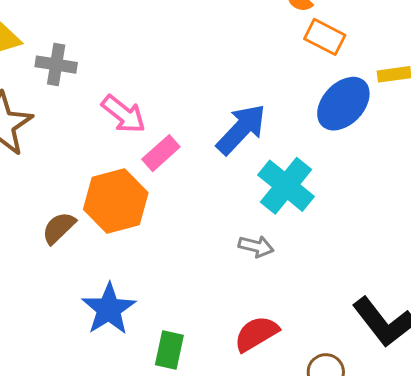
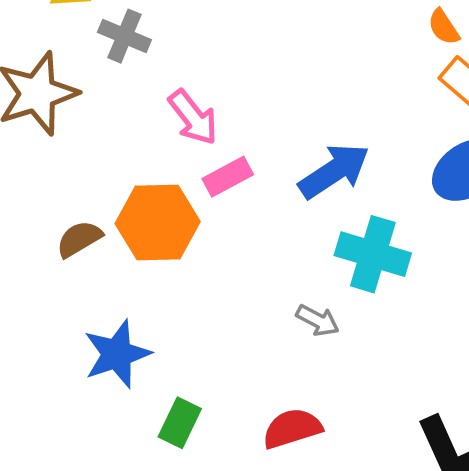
cyan cross: (286, 186) -> (373, 254), turned -36

